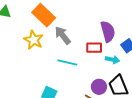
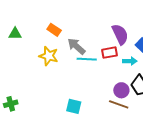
orange rectangle: (44, 15) -> (54, 30), size x0.6
cyan line: (67, 62) -> (87, 59), moved

